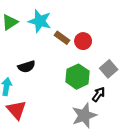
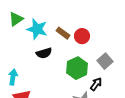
cyan star: (40, 21) -> (37, 29), moved
black semicircle: (26, 67) -> (44, 53), moved

